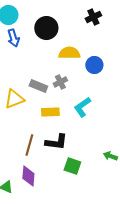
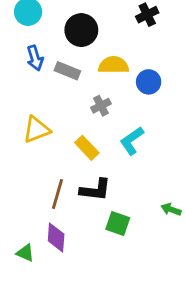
blue arrow: (13, 38) -> (35, 58), moved
gray rectangle: (38, 86) -> (67, 71), moved
yellow rectangle: (50, 112) -> (87, 148), turned 48

